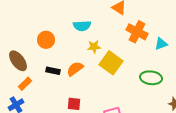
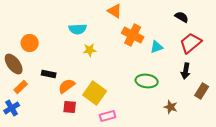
orange circle: (46, 40) -> (30, 43), moved
yellow square: (111, 63) -> (95, 93), moved
orange semicircle: (75, 69) -> (67, 86), moved

